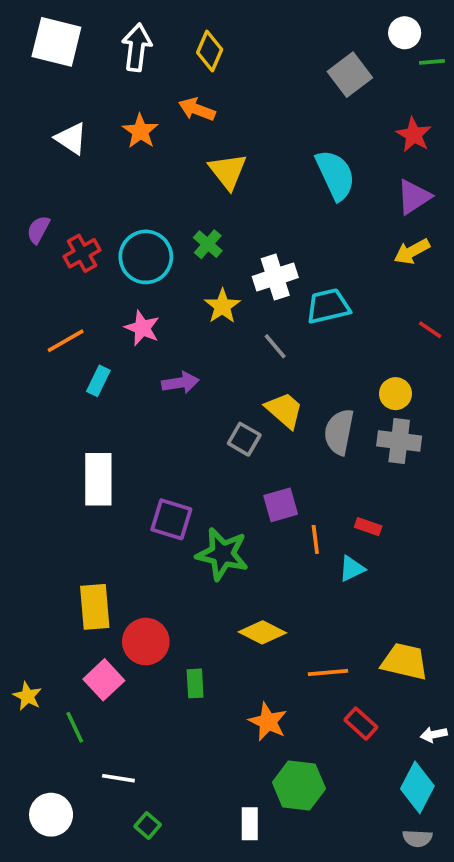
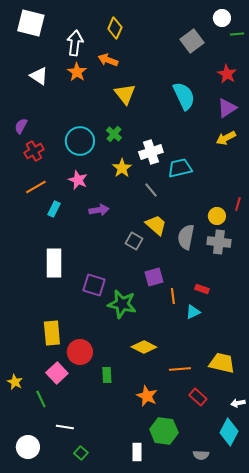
white arrow: (137, 47) -> (75, 43), moved
red cross: (82, 253) -> (34, 151), moved
red line: (430, 330) -> (238, 204), moved, turned 72
gray semicircle: (417, 838) -> (201, 455), moved

